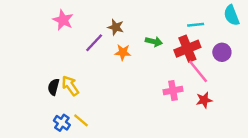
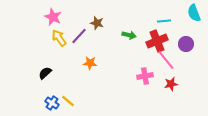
orange star: (123, 52) -> (90, 63), moved
yellow arrow: (70, 86) -> (59, 38), moved
black semicircle: (54, 87) -> (45, 73), turned 32

